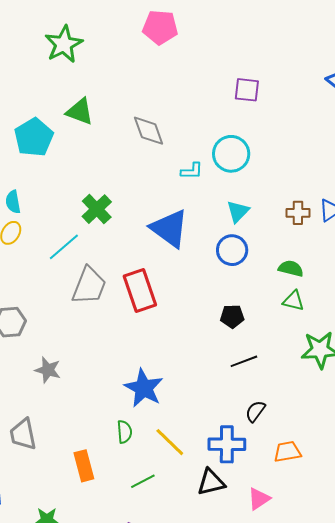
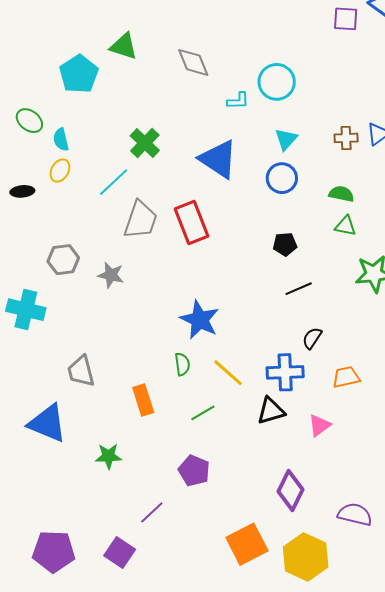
purple square: (247, 90) -> (346, 19), moved
gray star: (48, 370) -> (111, 275), moved

